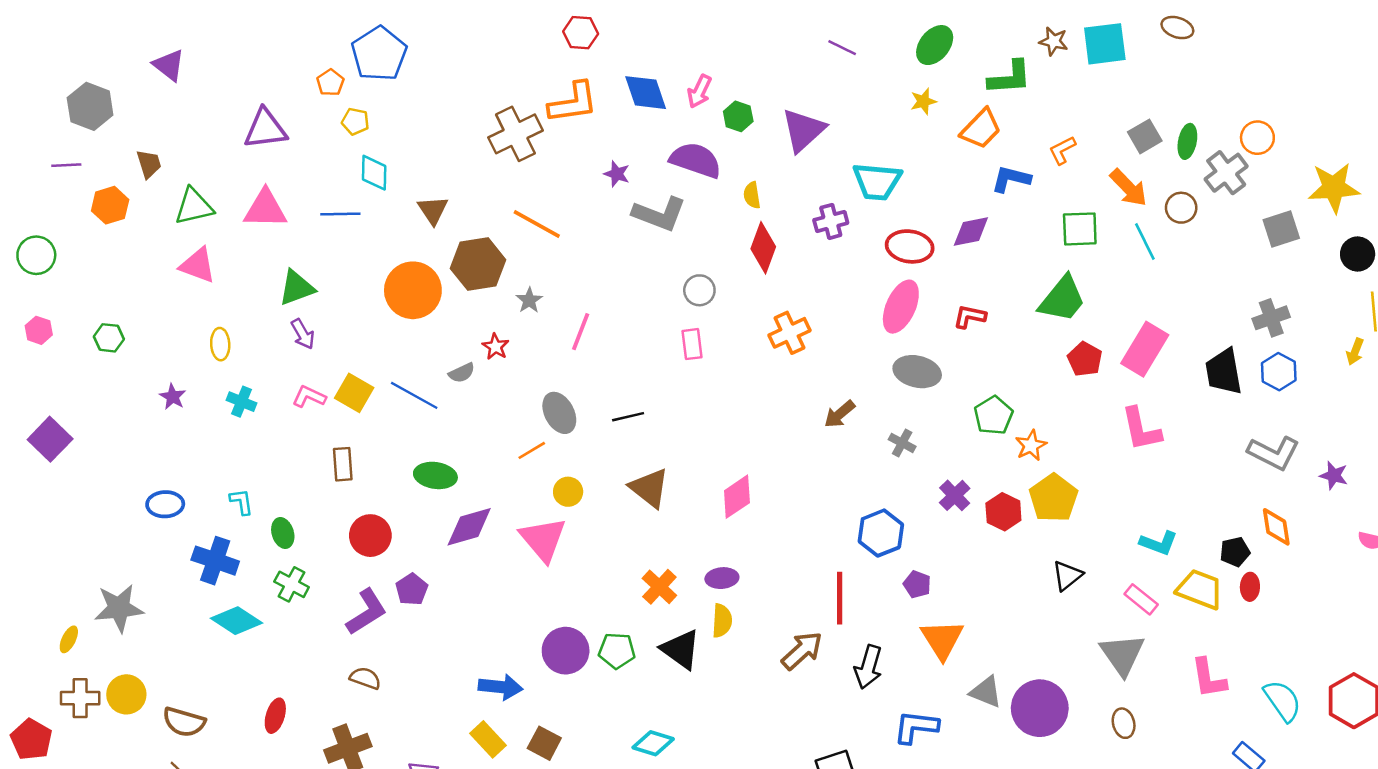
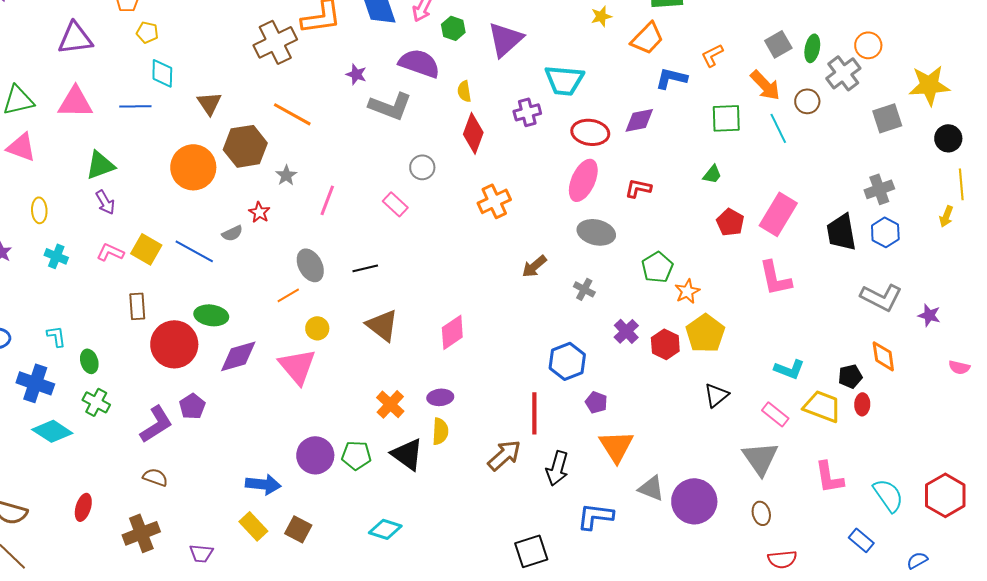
green trapezoid: (1062, 299) -> (712, 174), size x0.5
pink rectangle: (692, 344) -> (395, 204), moved, turned -40
red circle: (370, 536) -> (174, 344), moved, size x1.4

